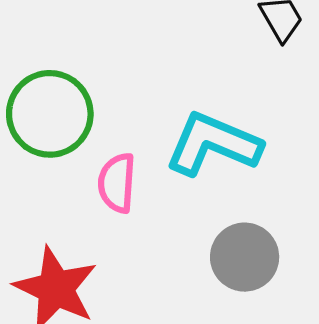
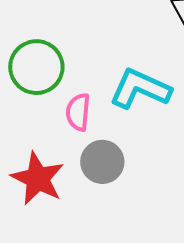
gray circle: (245, 257) -> (102, 162), moved

